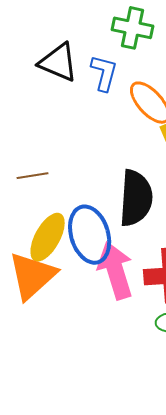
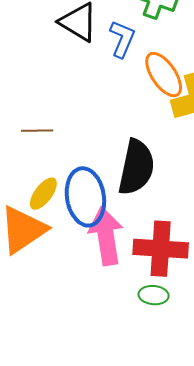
yellow ellipse: (48, 237) -> (43, 194), size x0.7

